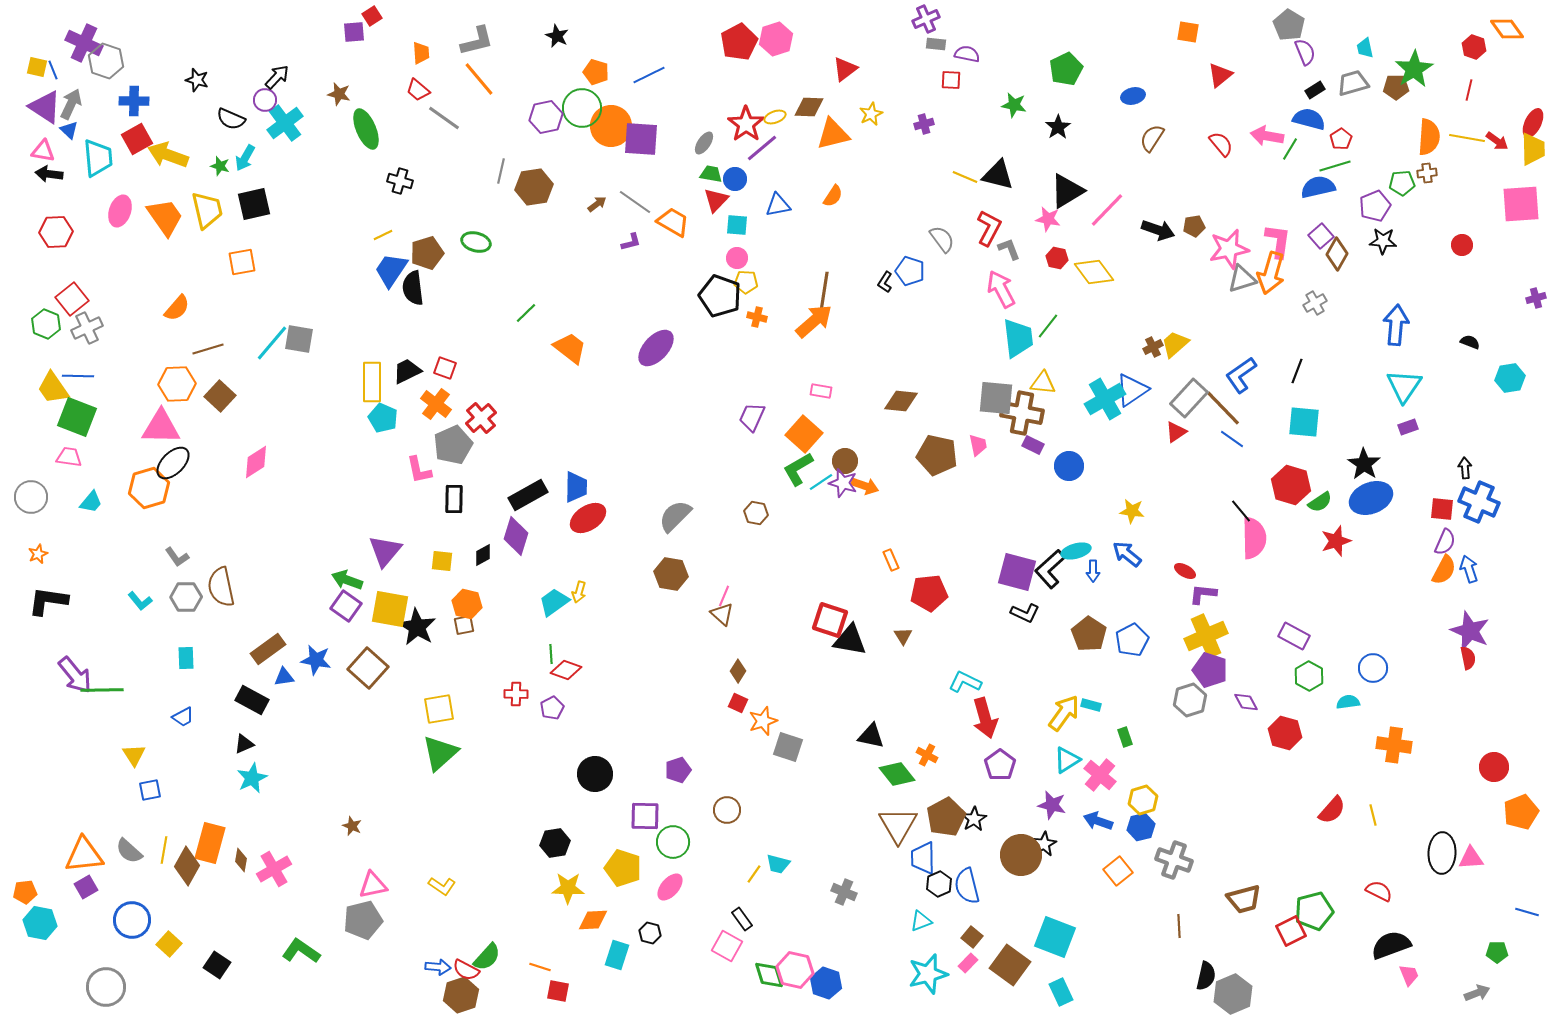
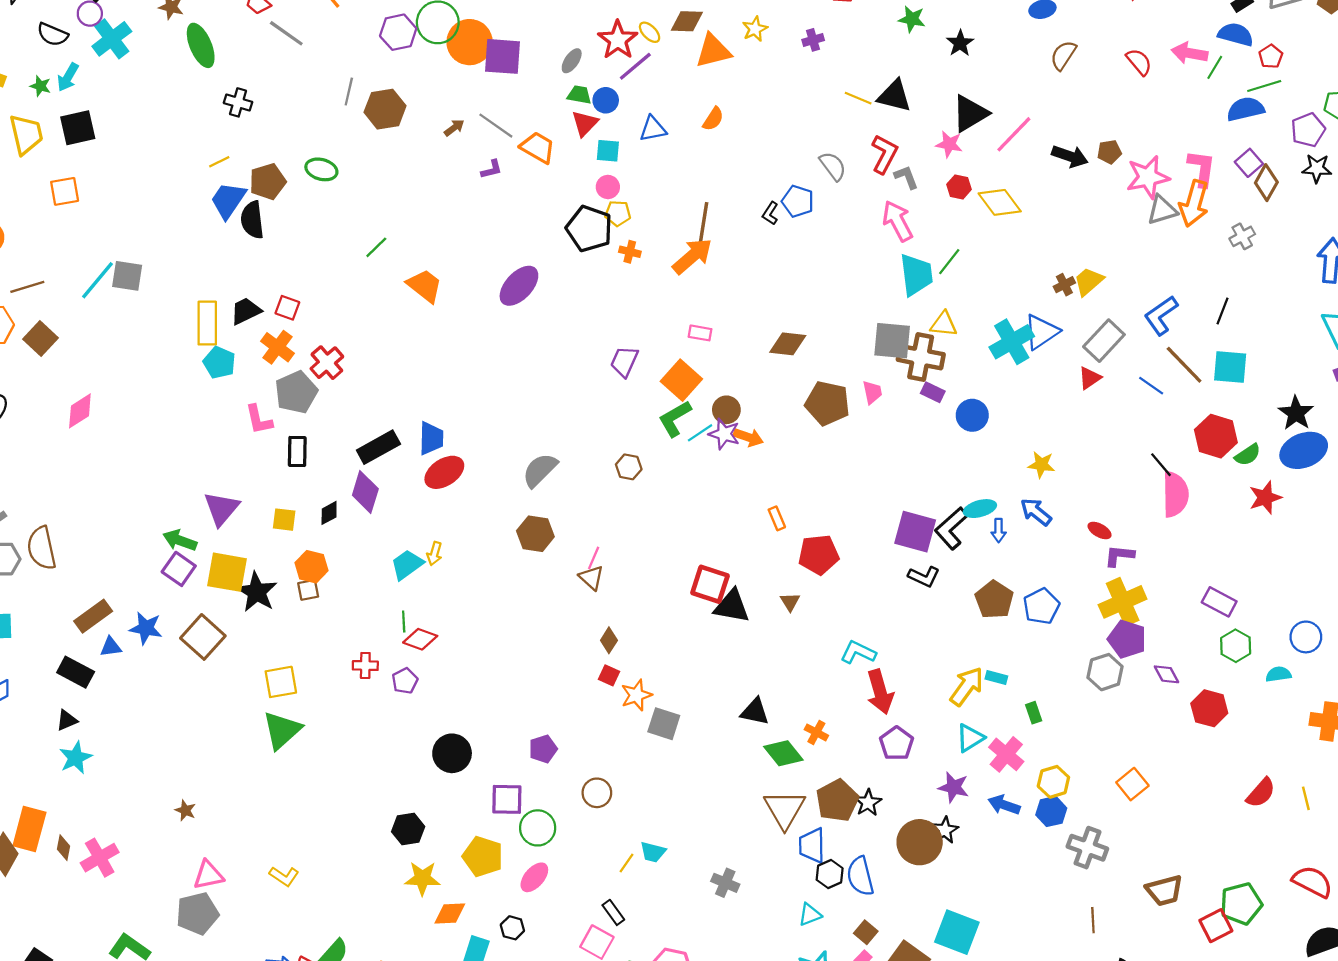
yellow ellipse: (775, 117) -> (650, 32), turned 65
brown line: (1223, 408) -> (1184, 365), moved
orange square: (1118, 871) -> (1132, 784), moved
red semicircle: (1379, 891) -> (1312, 882), size x1.4

